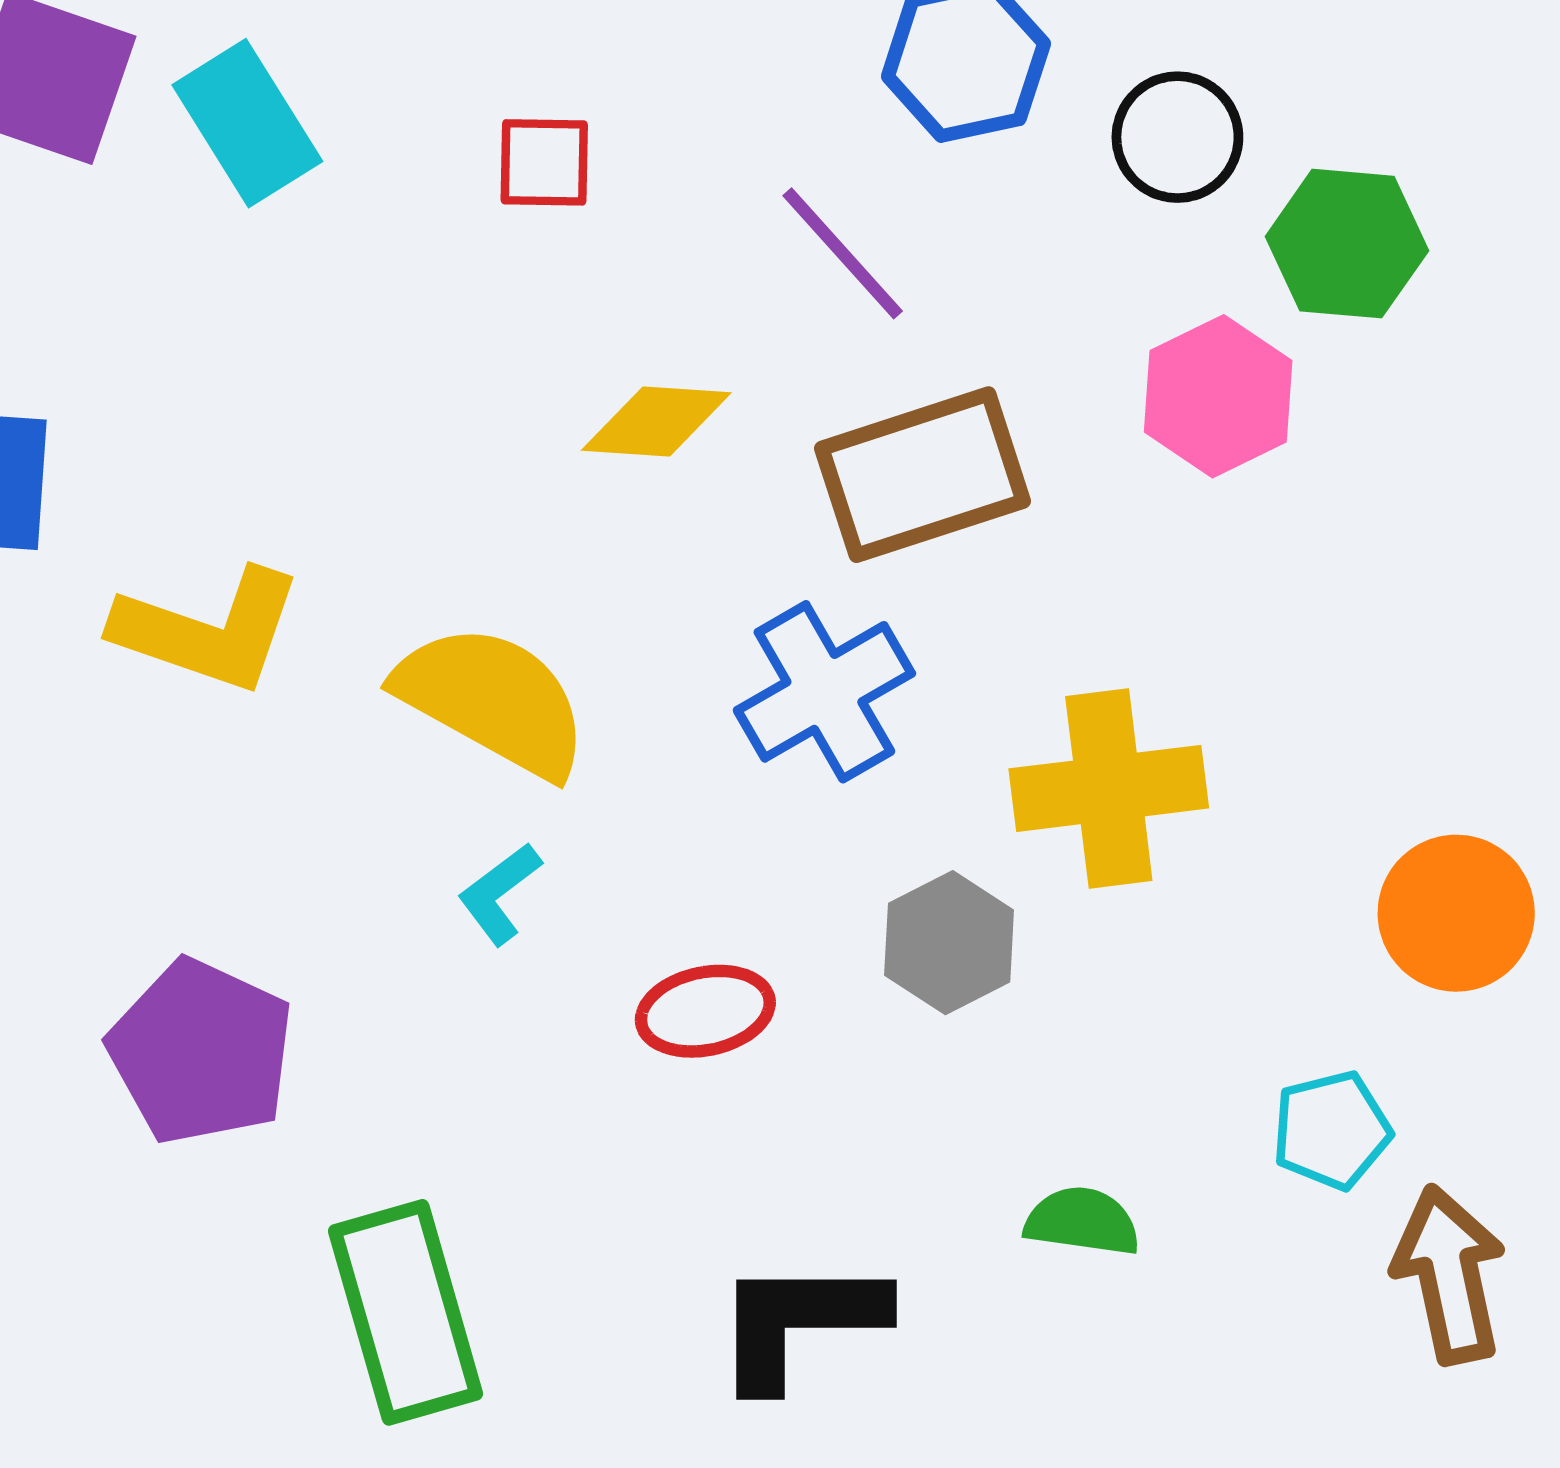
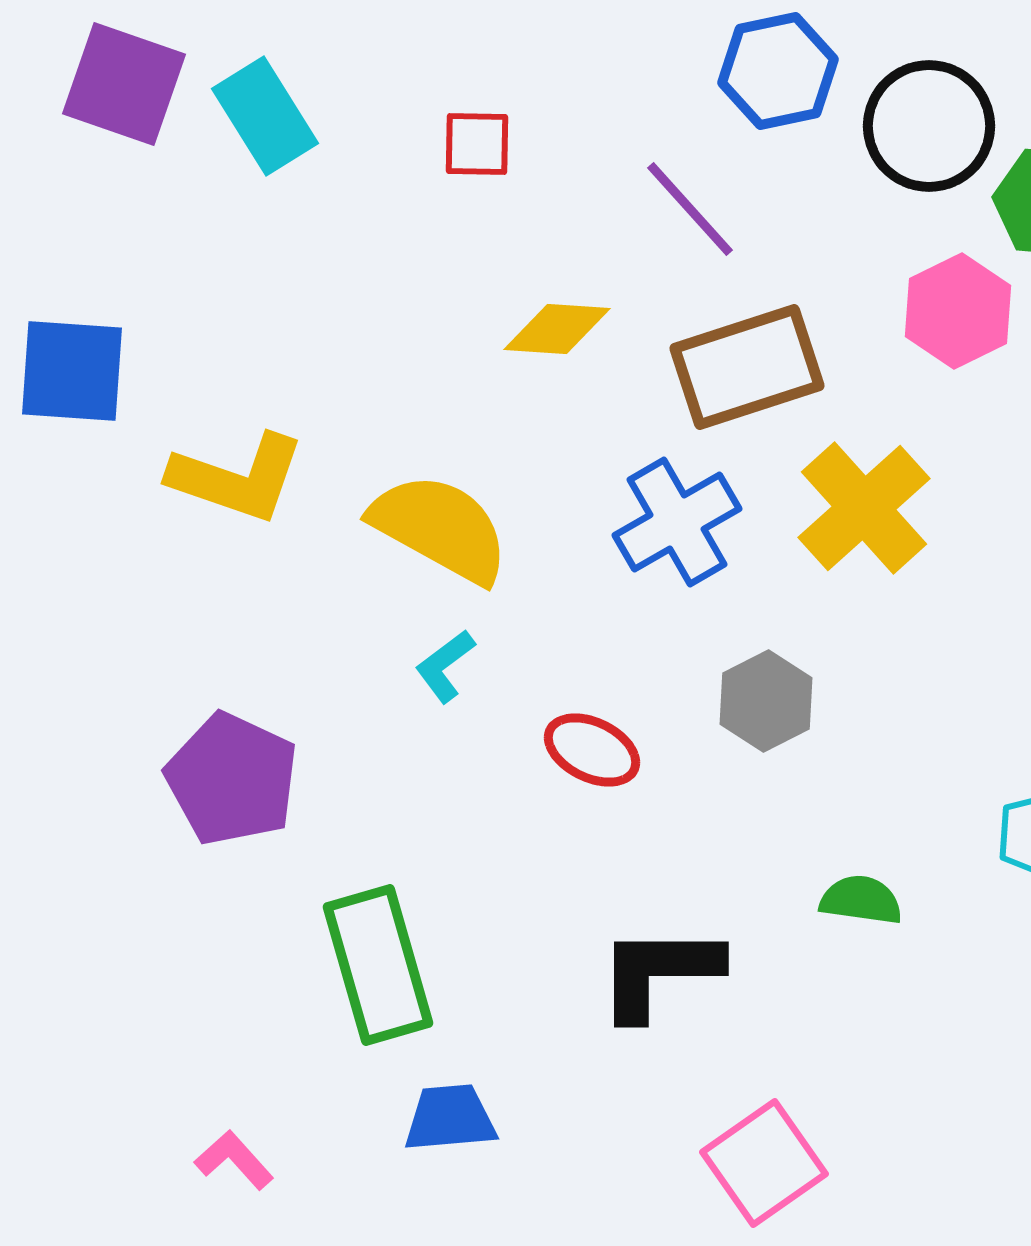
black circle: (1177, 137) -> (929, 126), size x1.4
yellow cross: (1109, 788) -> (864, 508), moved, turned -35
red ellipse: (705, 1011) -> (592, 750), turned 38

